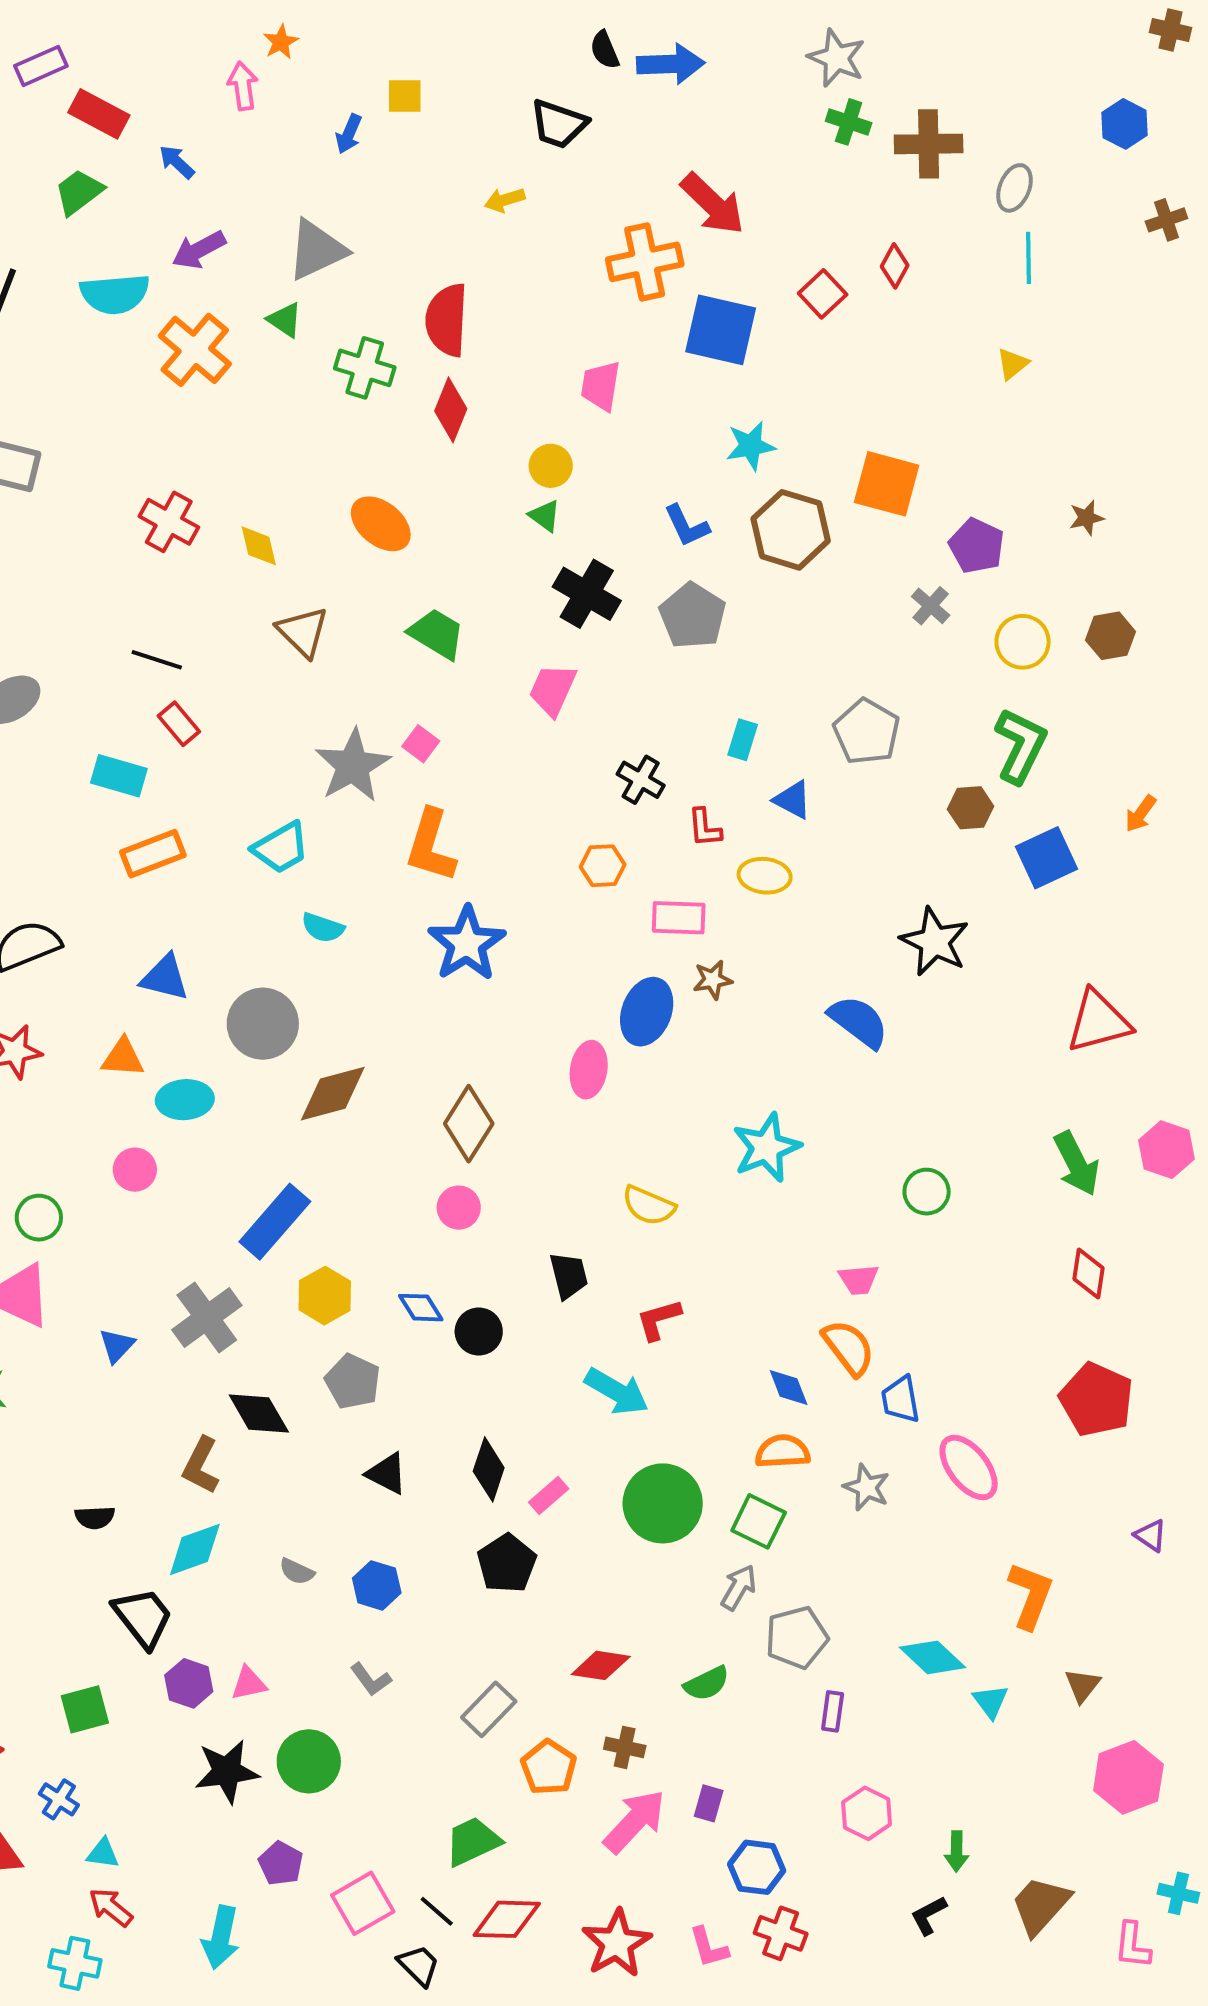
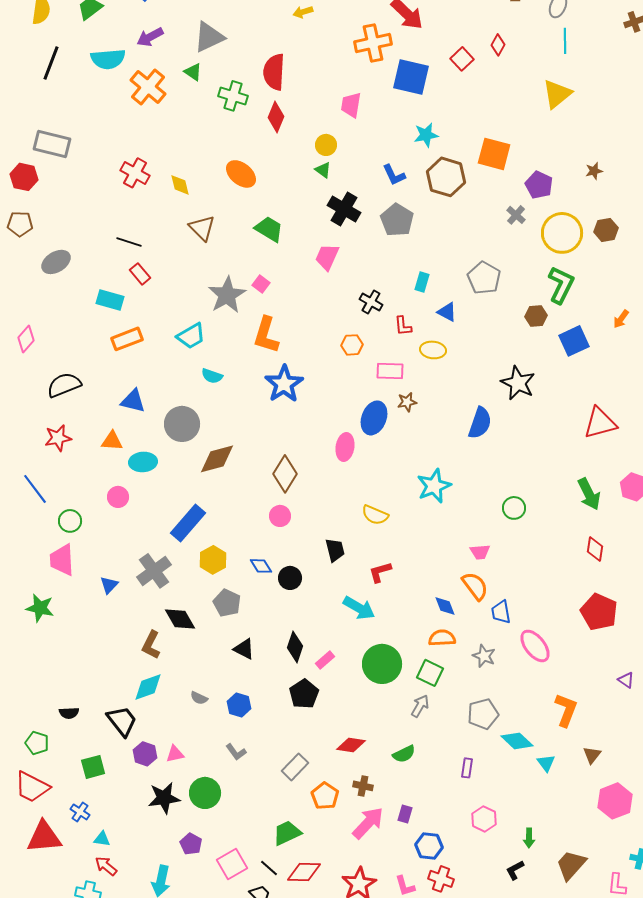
yellow triangle: (1013, 364) -> (557, 94), size x1.8
yellow circle: (1023, 642) -> (562, 233), size x1.5
blue semicircle: (859, 1022) -> (480, 423), turned 72
black semicircle: (95, 1517) -> (69, 713), moved
gray pentagon: (797, 1637) -> (483, 714), moved

